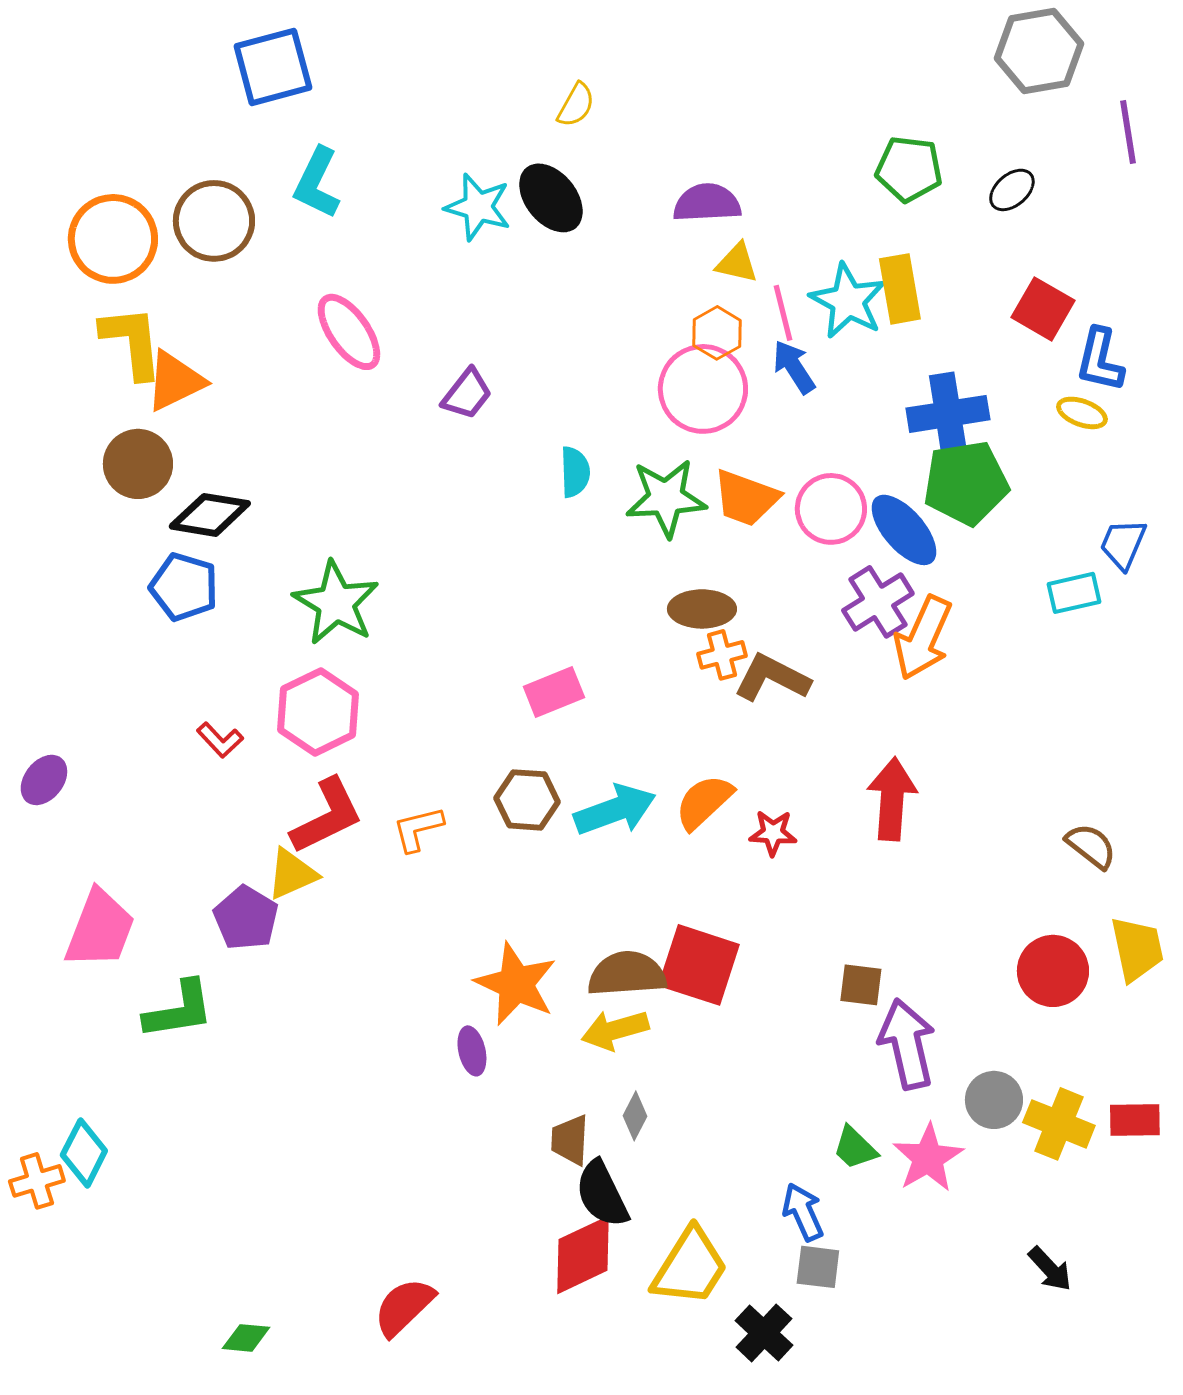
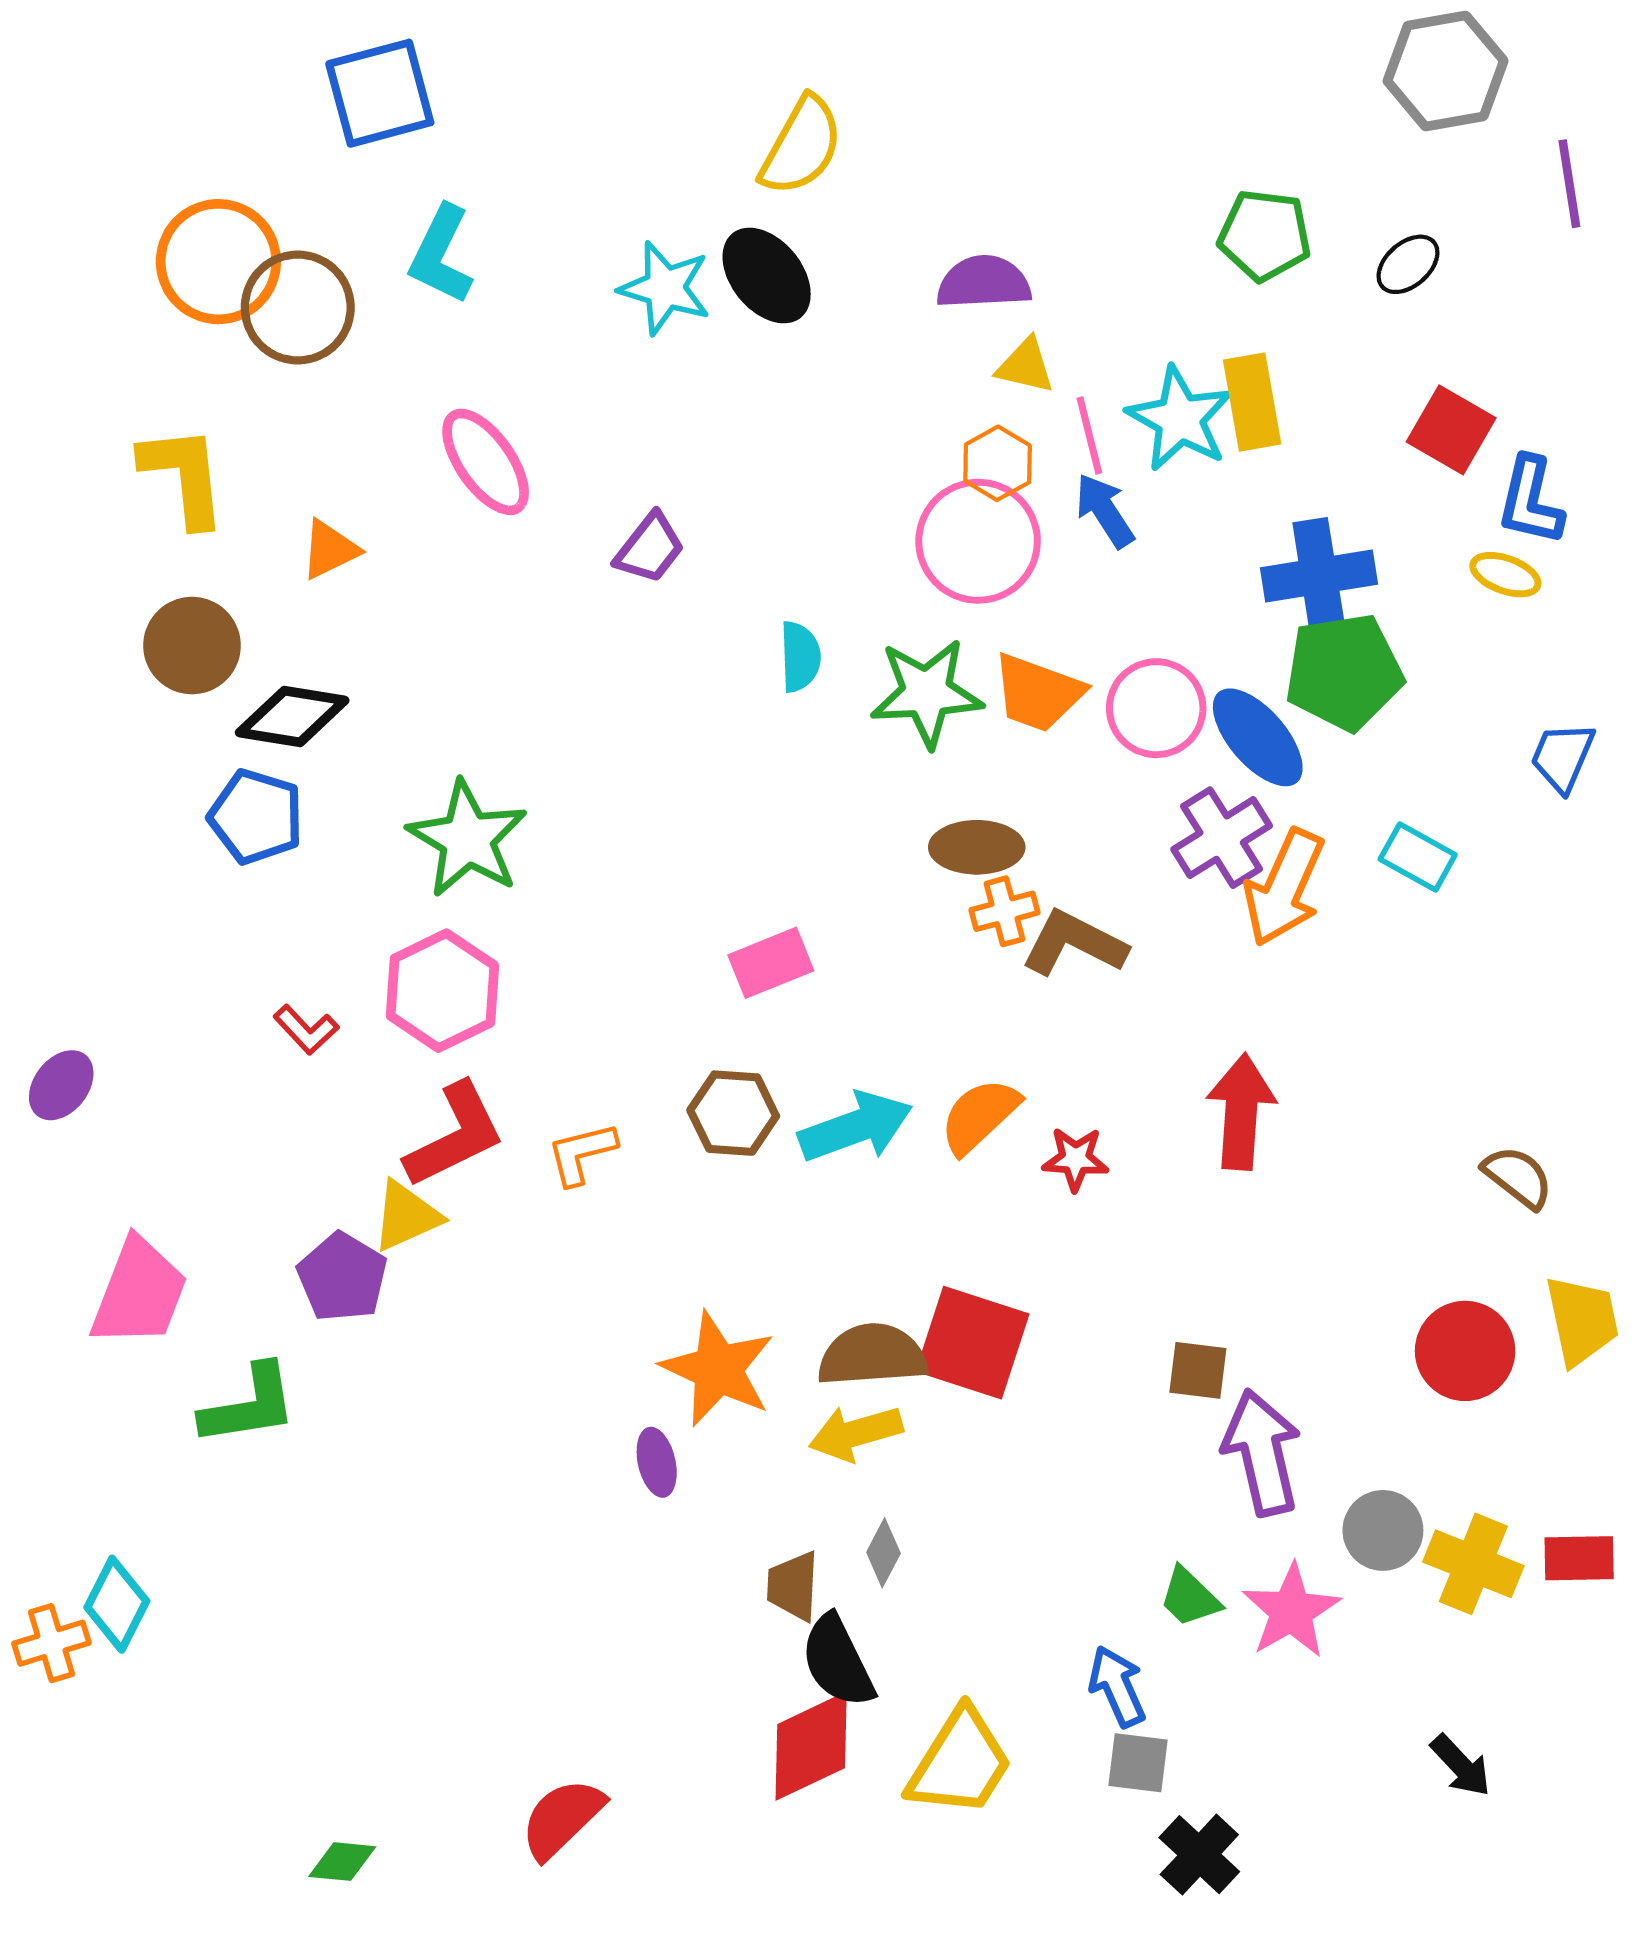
yellow semicircle: (576, 105) -> (801, 146), size x1.6
orange circle: (113, 239) -> (218, 262), moved
orange triangle: (175, 381) -> (330, 550), moved, size x0.7
cyan rectangle: (1074, 593) -> (1418, 857), moved, turned 42
black cross: (764, 1333) -> (1199, 1855), moved

